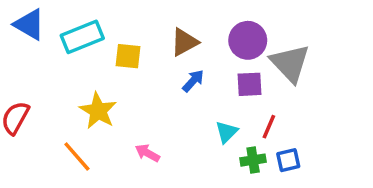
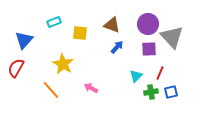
blue triangle: (29, 24) -> (24, 40), moved, turned 42
cyan rectangle: (82, 37) -> (54, 22), size x0.6
brown triangle: (184, 42) -> (112, 25), turned 48

